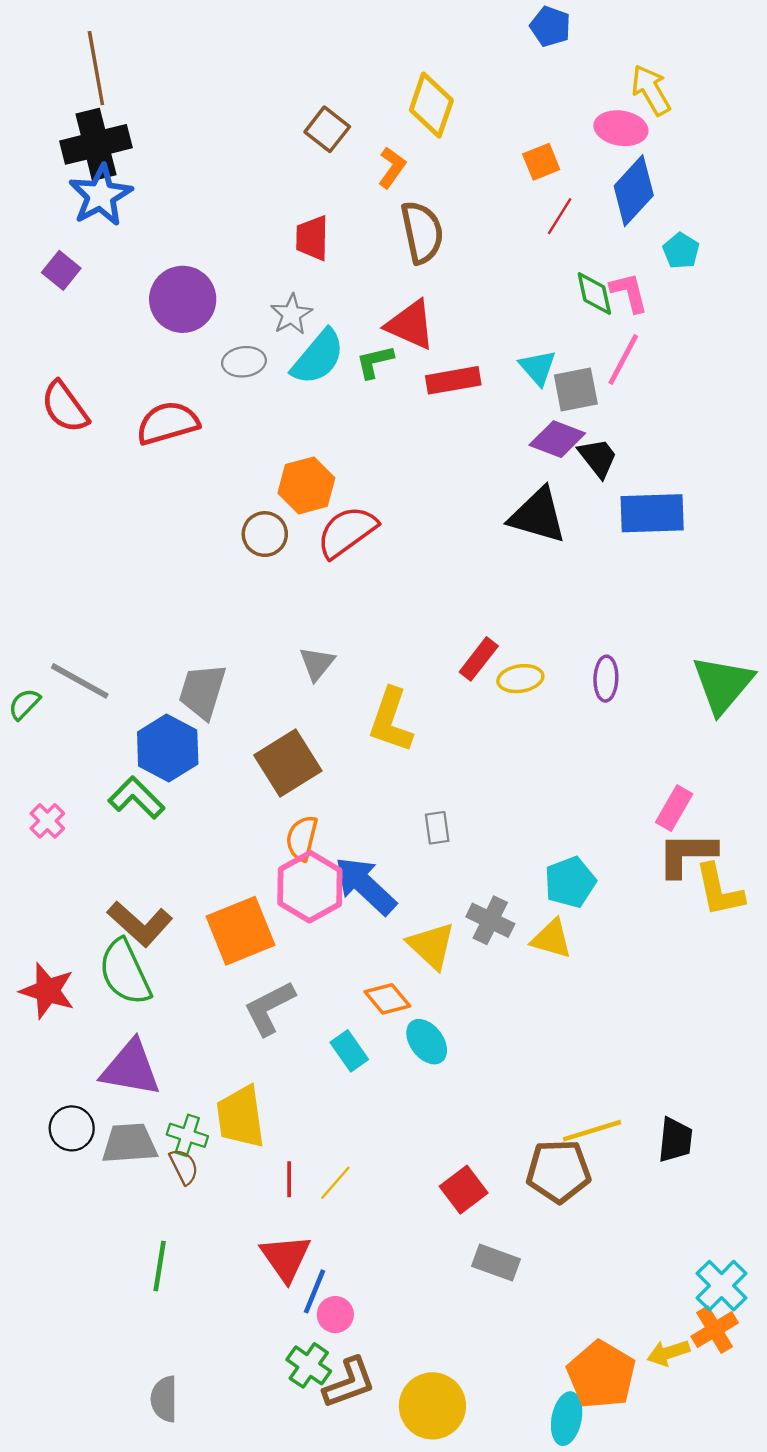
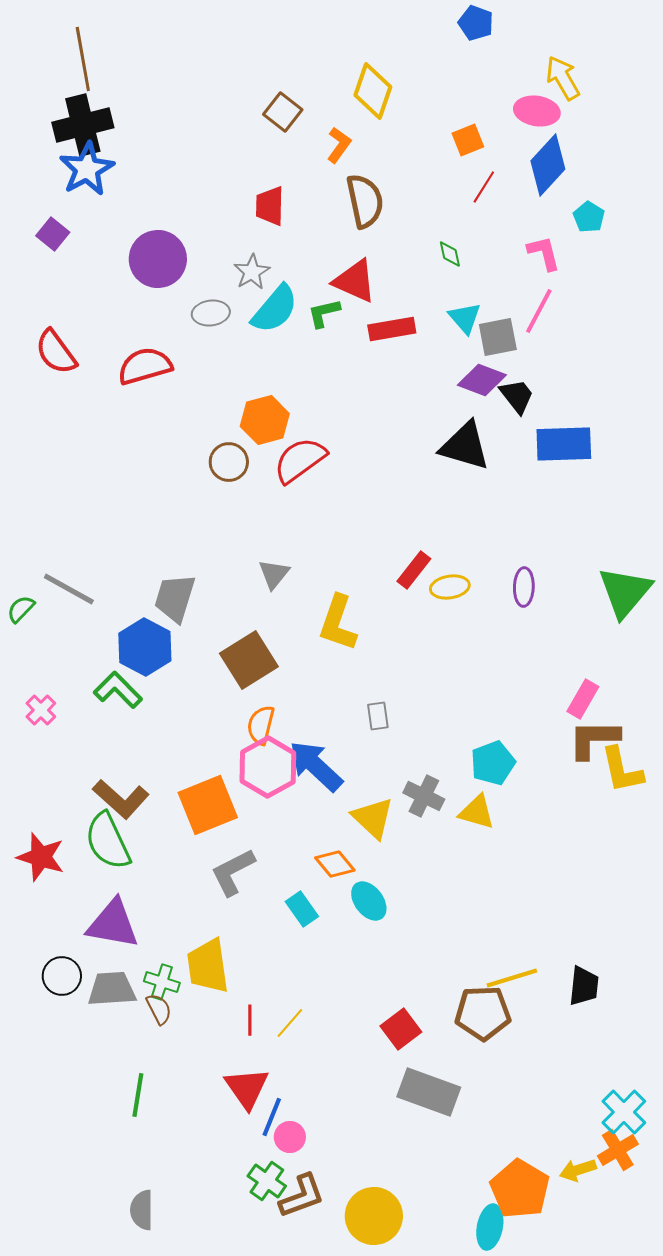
green diamond: (594, 294) -> (450, 254), moved, size x0.7
gray rectangle: (496, 1263) -> (429, 1092), size x1.5

